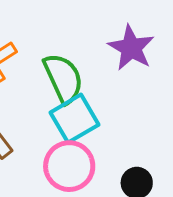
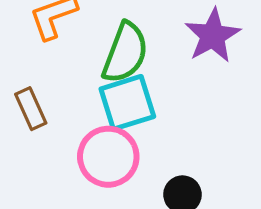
green semicircle: (63, 78) -> (125, 53), turned 32

